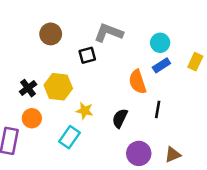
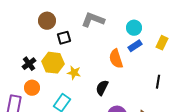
black square: (87, 55) -> (64, 38), moved
black line: (158, 109) -> (158, 82), moved
yellow star: (85, 111) -> (74, 73), moved

